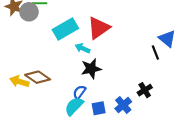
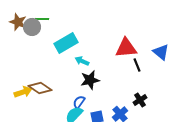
red triangle: (99, 28) -> (126, 48), moved, turned 30
black line: (155, 53) -> (137, 65), moved
yellow arrow: (19, 81) -> (23, 92), turned 144

